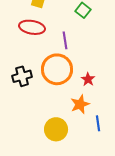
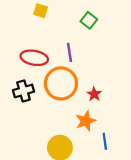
red ellipse: (32, 27) -> (34, 58), moved

